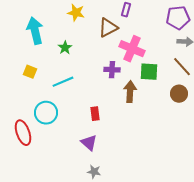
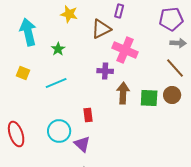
green square: (149, 72) -> (149, 98), moved
cyan circle: (46, 113) -> (59, 131), moved

